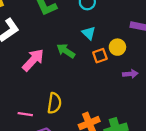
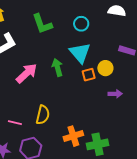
cyan triangle: (89, 33) -> (80, 53), size x1.6
green arrow: (66, 51) -> (57, 67), turned 36

